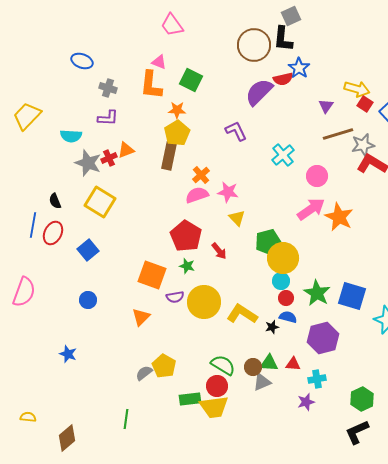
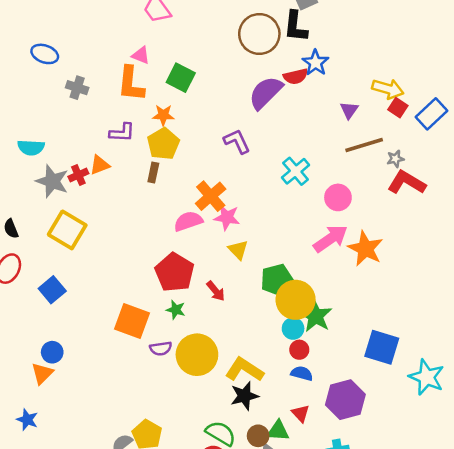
purple L-shape: (108, 118) -> (122, 133), moved
gray star: (363, 145) -> (395, 159), size x0.6
brown rectangle: (169, 156) -> (153, 173), size x0.6
orange cross: (201, 175) -> (211, 196), moved, size x1.4
green star: (317, 293) -> (316, 316), moved
orange triangle: (141, 317) -> (42, 373), moved
black star: (272, 327) -> (244, 396), moved, size x1.6
red triangle: (293, 364) -> (301, 413), moved, turned 42

